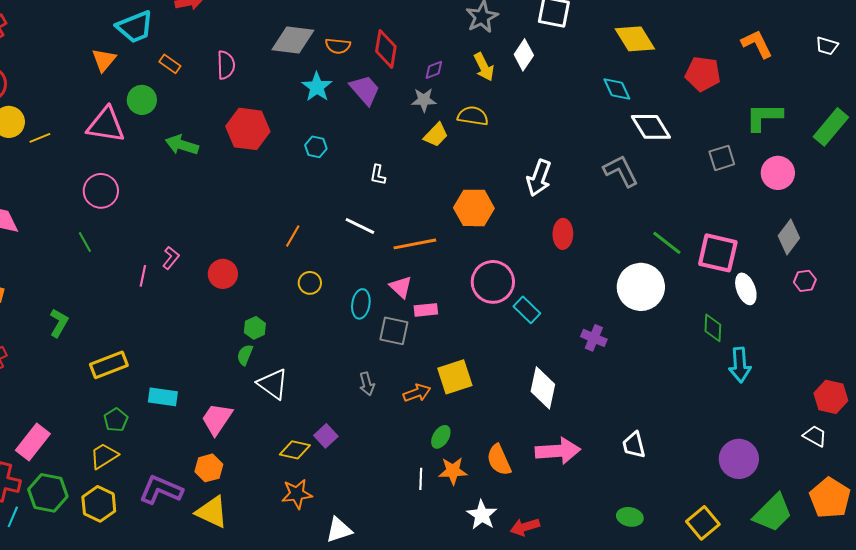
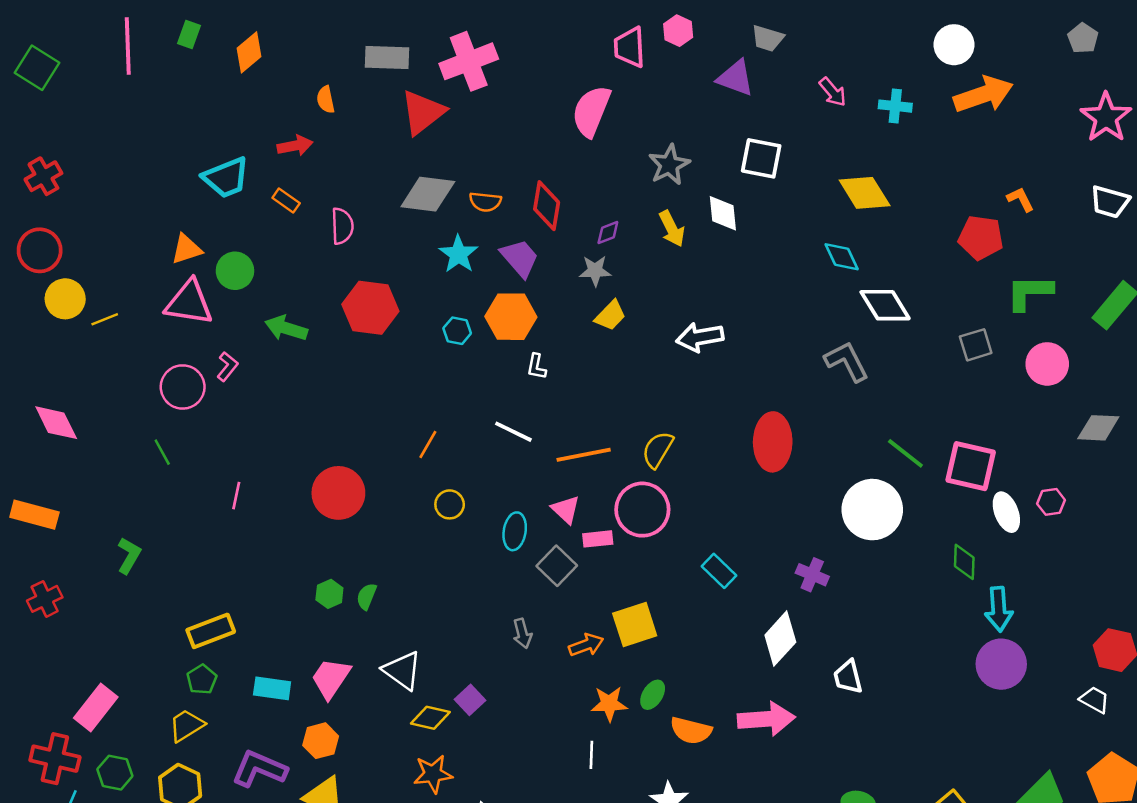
orange L-shape: (757, 44) -> (1020, 199), size x0.7
white trapezoid: (827, 46) -> (1110, 202), size x1.4
white diamond: (524, 55) -> (723, 213), turned -40
orange triangle: (104, 60) -> (186, 249), moved, turned 32
orange rectangle: (170, 64) -> (286, 201), moved
red pentagon: (703, 74) -> (981, 238), moved
yellow semicircle: (473, 116) -> (658, 450), moved, turned -68
white arrow: (539, 178) -> (700, 337), moved, turned 60
orange hexagon: (474, 208) -> (511, 317), moved
red ellipse: (563, 234) -> (773, 442), size x1.5
gray diamond: (789, 237) -> (1098, 428), moved, turned 56
pink L-shape: (171, 258) -> (227, 367), moved
red circle: (223, 274) -> (338, 493), size x1.4
pink hexagon: (805, 281) -> (1051, 502), moved
pink circle: (493, 282) -> (642, 510), moved
cyan rectangle: (527, 310) -> (719, 571), moved
green hexagon: (255, 328) -> (329, 594), moved
gray square: (394, 331) -> (557, 566), turned 32
yellow rectangle: (109, 365) -> (211, 631), moved
white triangle: (273, 384) -> (402, 670), moved
white diamond: (543, 388) -> (780, 639), moved, turned 30
cyan rectangle: (163, 397) -> (272, 688), moved
green ellipse: (441, 437) -> (653, 695), moved
white trapezoid: (634, 445) -> (848, 677), moved
purple circle: (739, 459) -> (1001, 664), moved
orange semicircle: (499, 460) -> (691, 731), turned -52
orange star: (453, 471) -> (609, 704), moved
green hexagon: (48, 493) -> (115, 773), size x0.7

